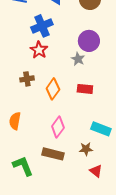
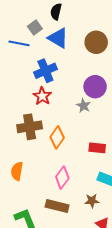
brown cross: (27, 79) -> (30, 127), size x1.6
red rectangle: (85, 89) -> (97, 148), moved

